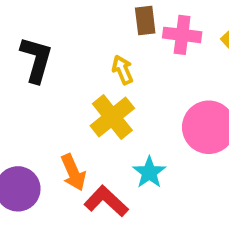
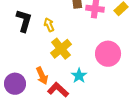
yellow arrow: (123, 70) -> (49, 25), moved

